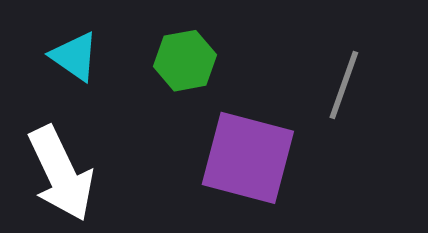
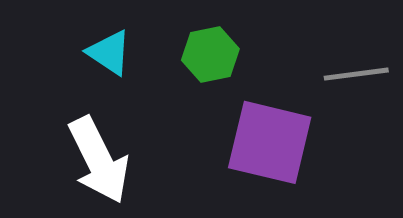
gray line: (344, 85) -> (356, 74), turned 64

